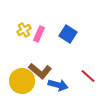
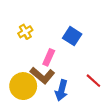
pink rectangle: (39, 34) -> (49, 57), moved
blue arrow: (58, 85) -> (61, 90), turned 90

